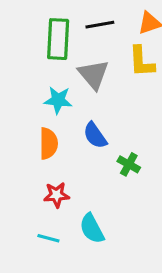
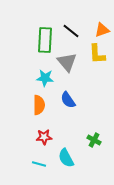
black line: (100, 25) -> (71, 31), turned 48
green cross: (129, 164) -> (94, 140), moved

